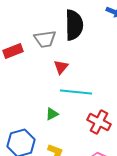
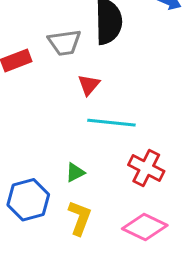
green triangle: (52, 114) -> (75, 173), moved

